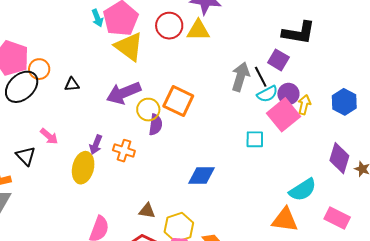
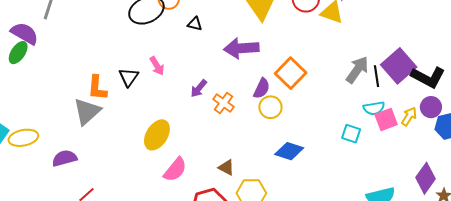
black L-shape: (299, 33) -> (428, 77), moved
purple square: (278, 60) -> (399, 66), size x1.6
cyan semicircle: (267, 94) -> (374, 108), moved
purple circle: (288, 94) -> (431, 107), moved
yellow circle: (148, 110) -> (270, 107), moved
pink square: (283, 115) -> (386, 119), size x0.7
yellow ellipse: (83, 168) -> (157, 135), moved

